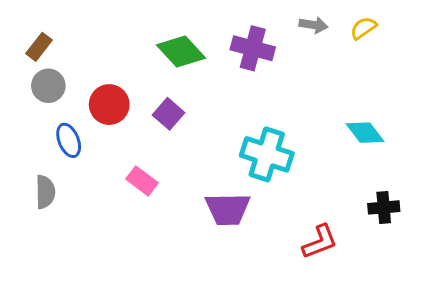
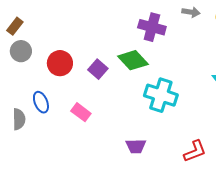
green diamond: (181, 51) -> (133, 60), moved
blue ellipse: (69, 140) -> (41, 102), moved
purple trapezoid: (228, 209) -> (136, 146), moved, size x0.7

